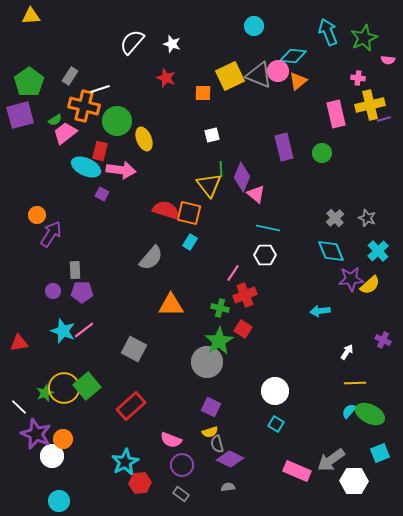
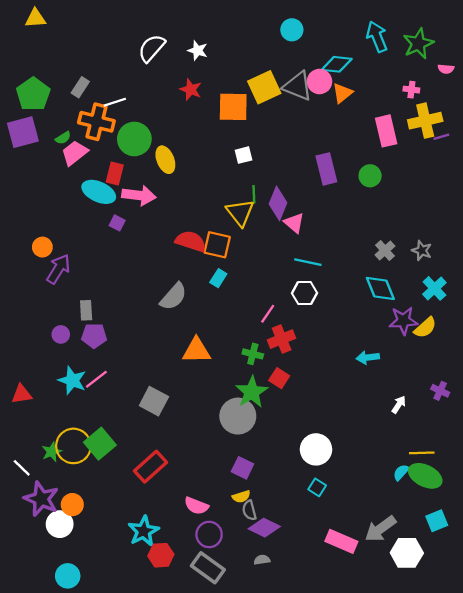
orange square: (203, 93) -> (233, 107), size x1.6
yellow line: (355, 383) -> (422, 453), moved
gray rectangle: (181, 494) -> (208, 568), size x1.8

